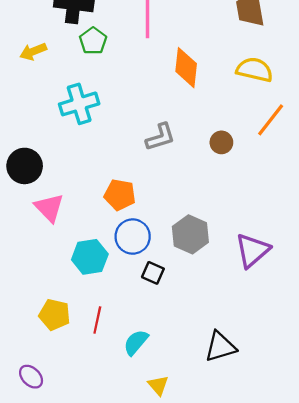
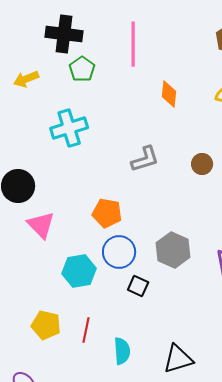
orange diamond: (186, 68) -> (169, 94), size x0.7
cyan semicircle: (136, 342) -> (122, 351), turned 136
black triangle: (220, 347) -> (178, 359), moved

